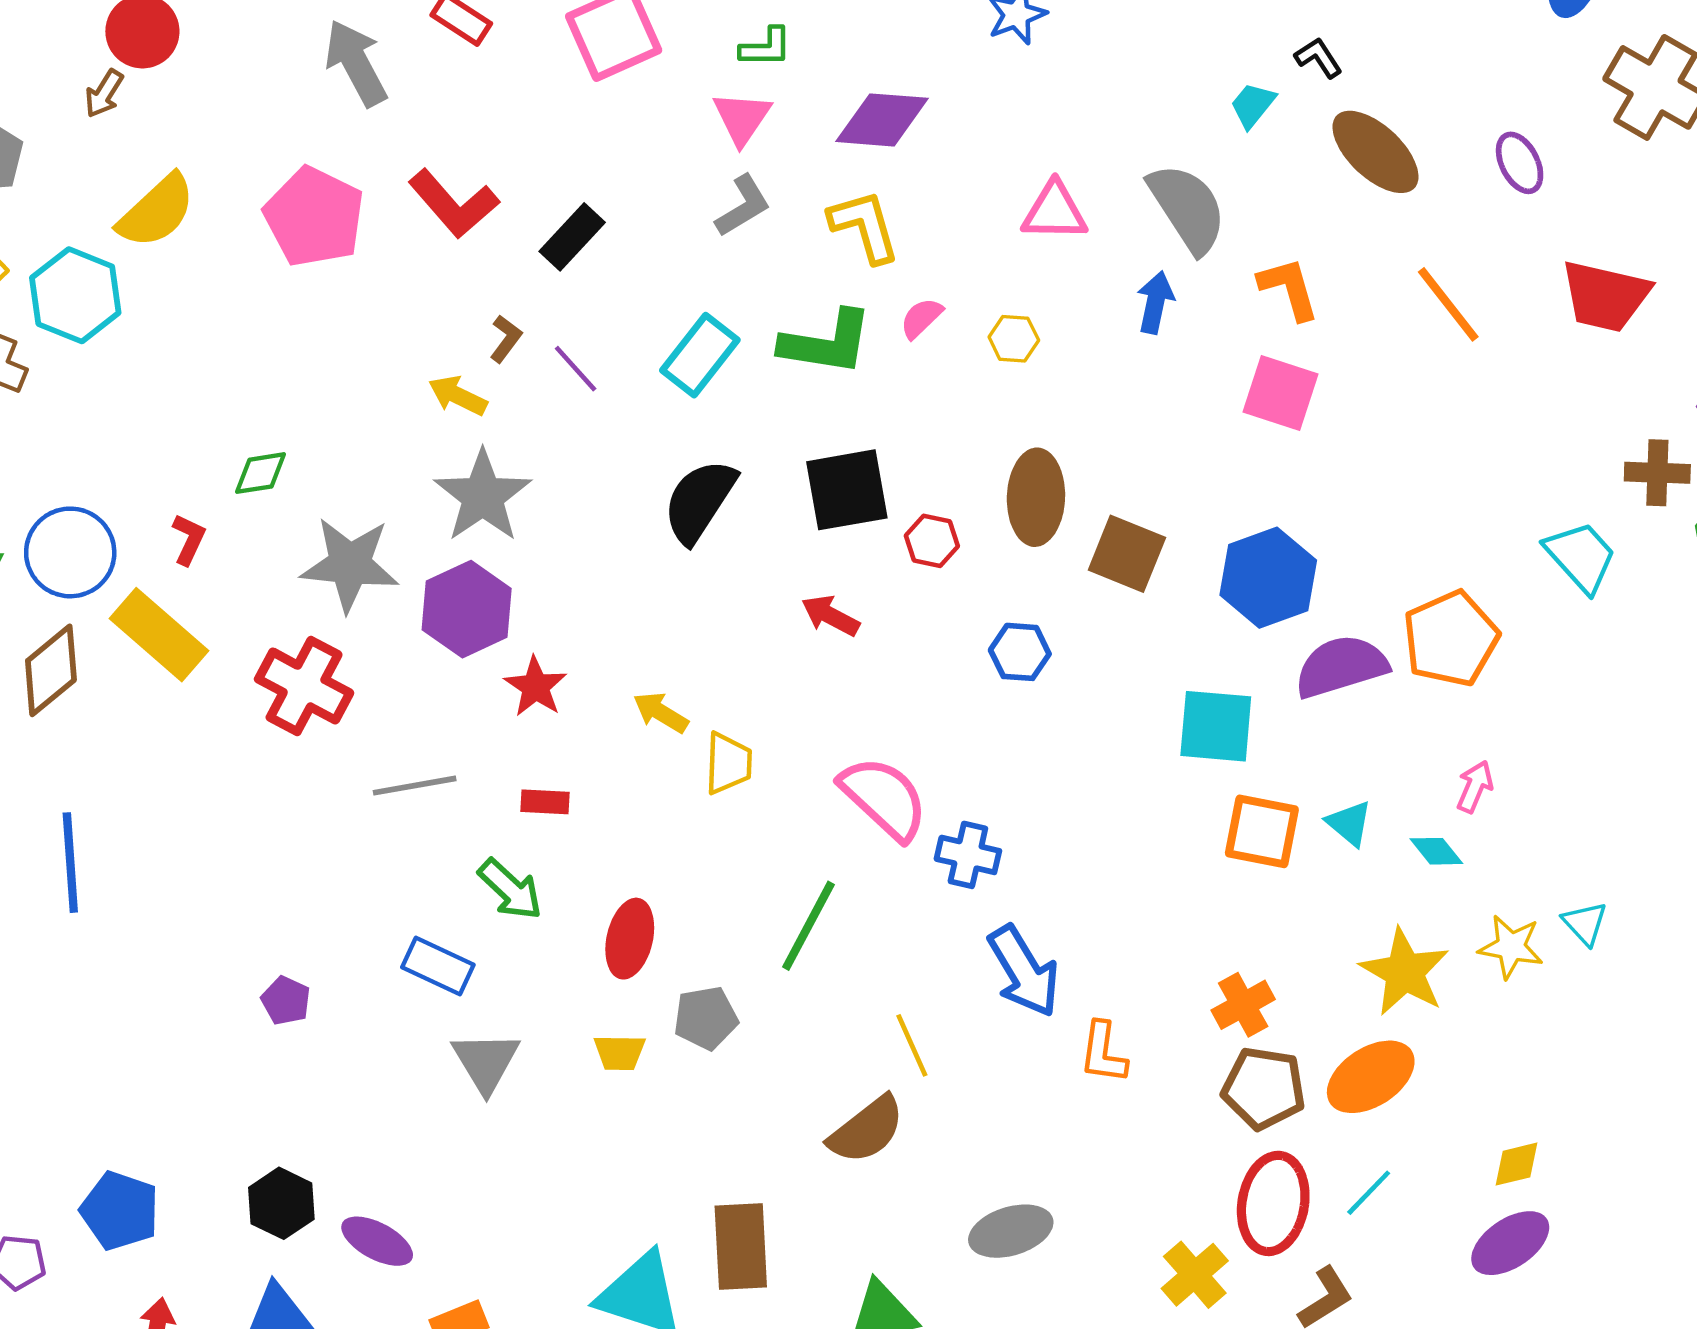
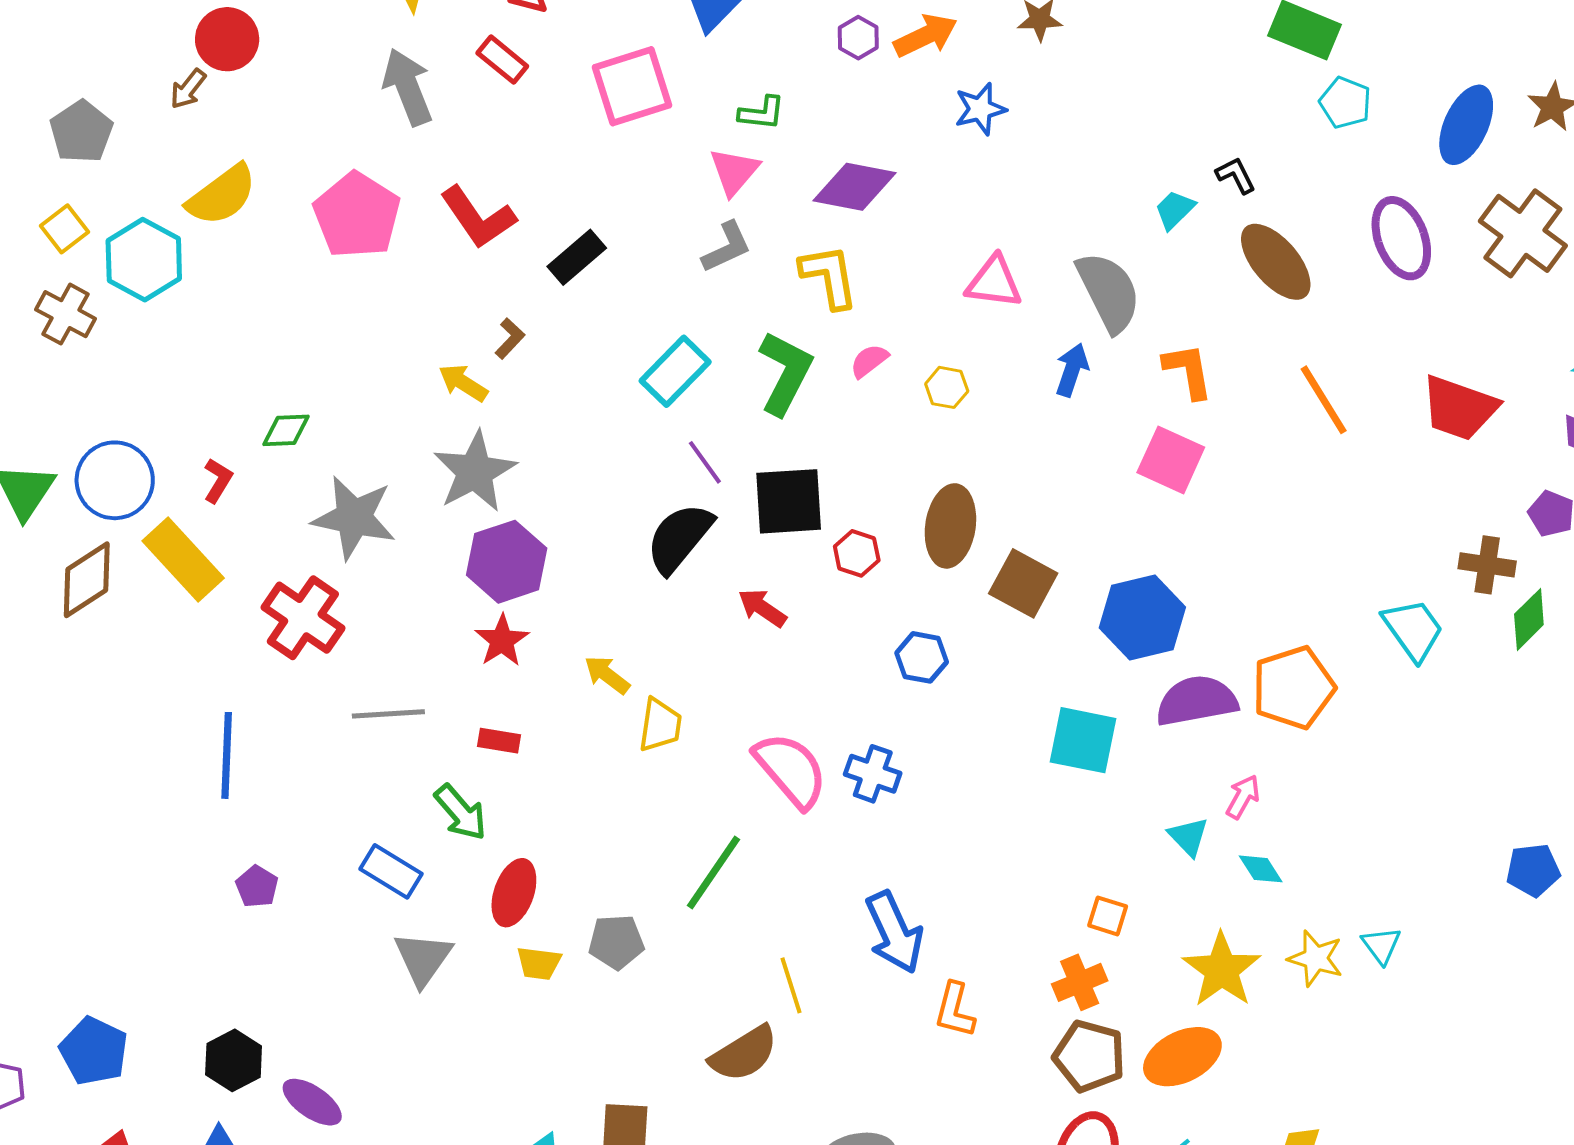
purple ellipse: (1520, 163) -> (1401, 238), moved, size x1.5
green L-shape: (827, 343) -> (785, 373), turned -78
purple line: (576, 369) -> (705, 462), moved
black semicircle: (699, 501) -> (679, 538), moved
purple hexagon: (467, 609) -> (507, 562), moved
pink arrow: (1475, 787) -> (1243, 797), moved
orange square: (1262, 831) -> (1108, 916), moved, size x0.6
blue cross: (968, 855) -> (873, 774), moved
blue line: (70, 863) -> (227, 755), moved
red ellipse: (630, 939) -> (514, 893), moved

